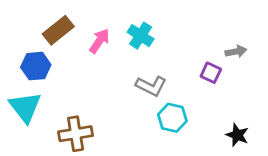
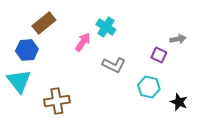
pink arrow: (99, 41) -> (83, 42), moved
cyan hexagon: (172, 118) -> (149, 87), moved

